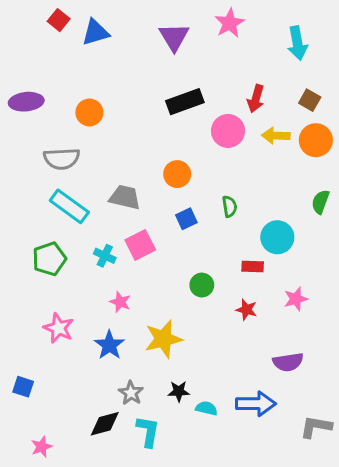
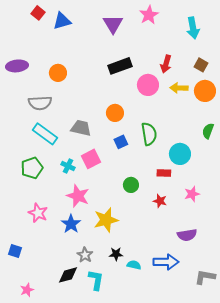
green semicircle: (230, 206) -> (149, 134), size x1.6
pink star: (120, 302) -> (78, 196), size x1.6

